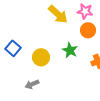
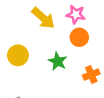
yellow circle: (41, 57) -> (18, 55), moved

